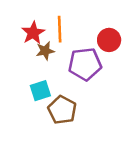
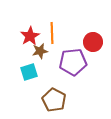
cyan square: (40, 91) -> (29, 72), moved

